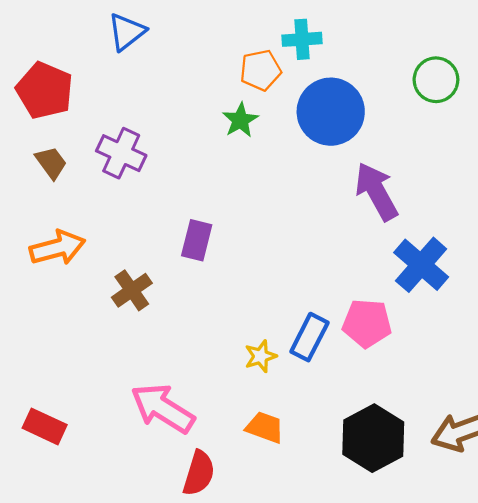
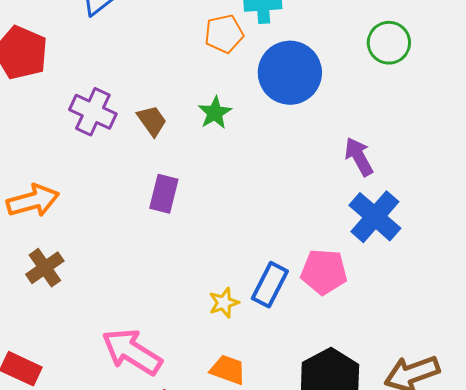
green star: (240, 120) -> (215, 113), moved
brown trapezoid: (51, 163) -> (152, 121), moved
purple arrow: (376, 191) -> (359, 157), moved, size x0.7
brown cross: (132, 290) -> (45, 268), moved

